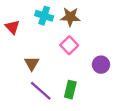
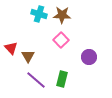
red triangle: (12, 27) -> (11, 48), moved

